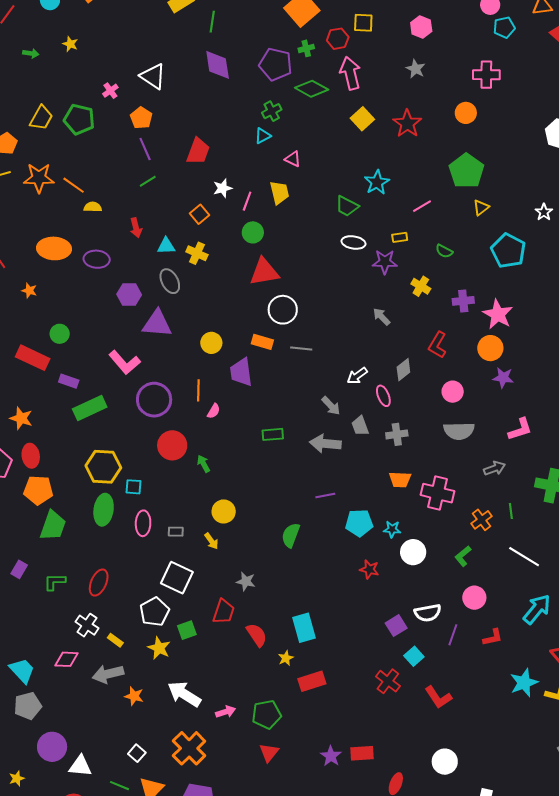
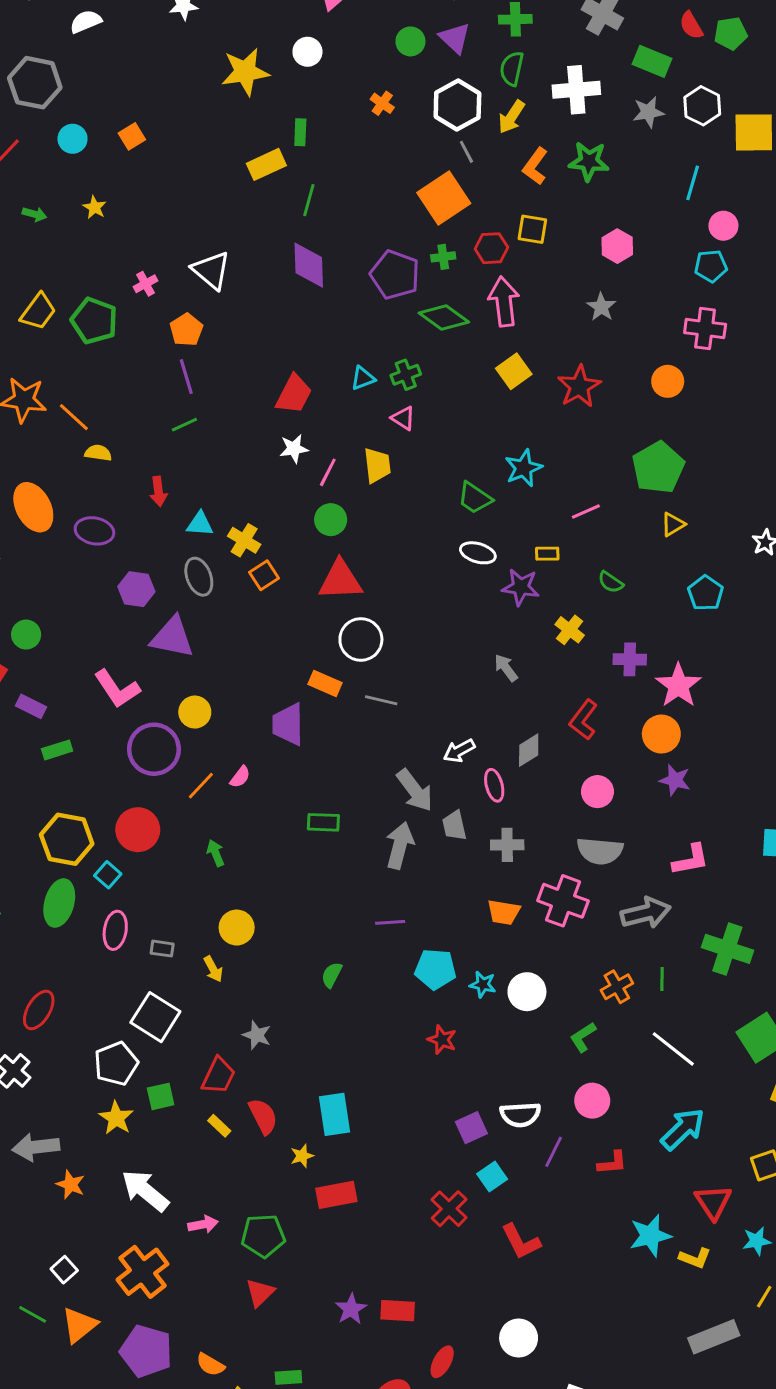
cyan pentagon: (504, 27) -> (711, 266), moved
green cross: (272, 111) -> (406, 375), moved
red trapezoid: (198, 151) -> (294, 394), moved
orange square: (200, 214) -> (264, 575), moved
orange ellipse: (54, 248) -> (33, 507), turned 52
cyan pentagon: (508, 251) -> (706, 593), size x0.7
yellow circle: (211, 343) -> (195, 712), moved
orange line: (198, 390) -> (201, 786), moved, turned 35
gray arrow: (331, 406) -> (415, 790), size x1.4
green rectangle: (90, 408) -> (57, 750), size x0.6
gray arrow: (325, 444) -> (400, 845), turned 92
red circle: (172, 445) -> (138, 830), moved
gray arrow: (495, 468) -> (646, 913), size x1.5
cyan square: (134, 487) -> (108, 875), turned 30
pink cross: (438, 493) -> (563, 901), moved
green semicircle: (291, 535) -> (332, 975), size x0.7
white circle: (413, 552) -> (527, 992), moved
yellow rectangle: (115, 640) -> (219, 1126), moved

